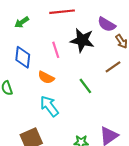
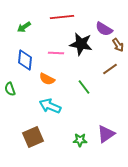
pink line: (56, 50) -> (56, 53), turned -70
cyan arrow: (49, 106) -> (50, 106), turned -30

